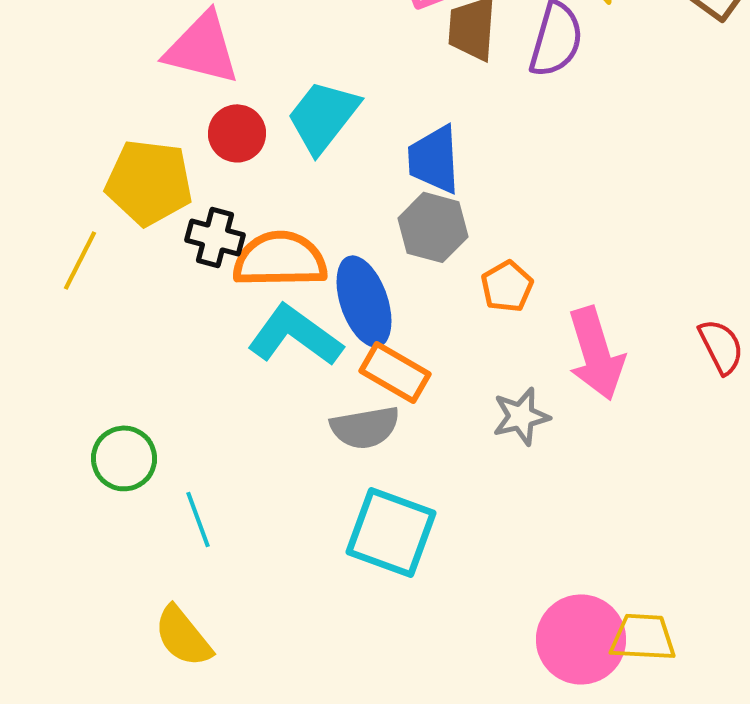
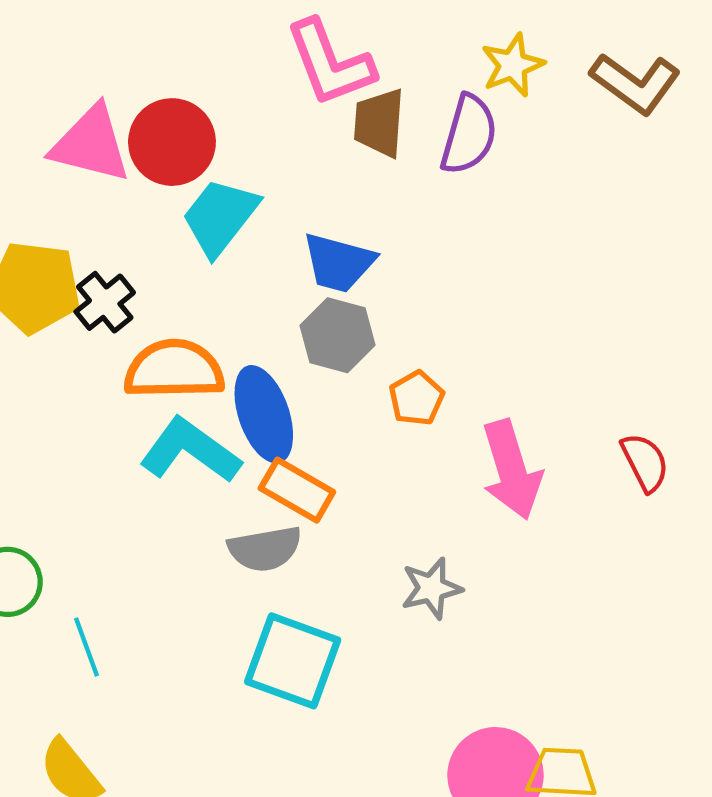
red circle: (237, 133) -> (172, 142), moved, size x1.4
blue trapezoid: (434, 159) -> (339, 263), turned -72
black cross: (215, 237) -> (105, 302), moved, turned 36
gray star: (521, 416) -> (431, 588), moved

